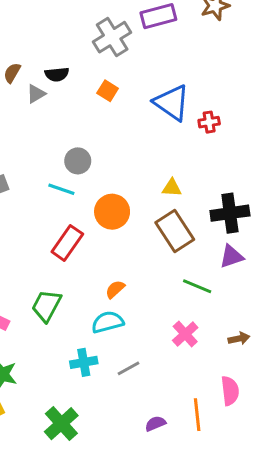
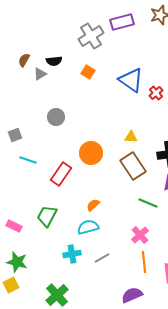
red cross: (209, 122) -> (156, 93), turned -32
gray circle: (78, 161) -> (56, 117), moved
cyan line: (61, 189) -> (28, 160), moved
orange line: (197, 415) -> (144, 262), moved
purple semicircle: (155, 424) -> (132, 295), moved, size x1.5

